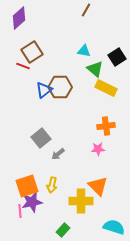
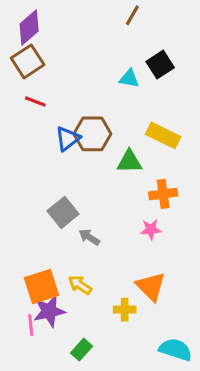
brown square: (32, 52) -> (28, 61), moved
black square: (117, 57) -> (160, 65), moved
green triangle: (95, 69) -> (129, 162), moved, turned -42
gray arrow: (58, 154) -> (89, 237), turned 72
yellow arrow: (52, 185) -> (80, 285), turned 112
yellow cross: (81, 201) -> (125, 310), size x0.6
green rectangle: (63, 230) -> (82, 350), moved

